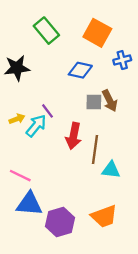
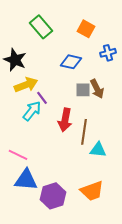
orange square: (97, 33) -> (86, 29), size x0.7
black star: (17, 68) -> (15, 60), turned 30
yellow arrow: (17, 119) -> (26, 85), moved, size x1.6

